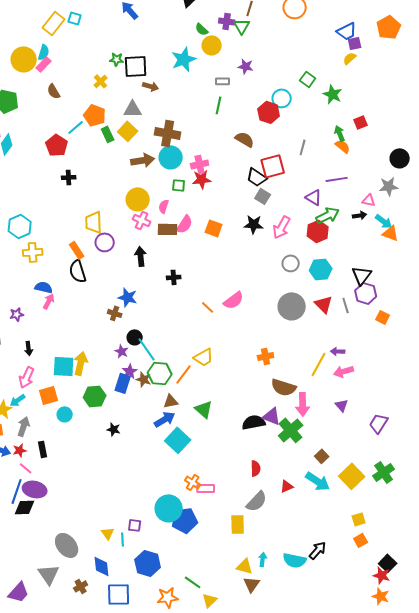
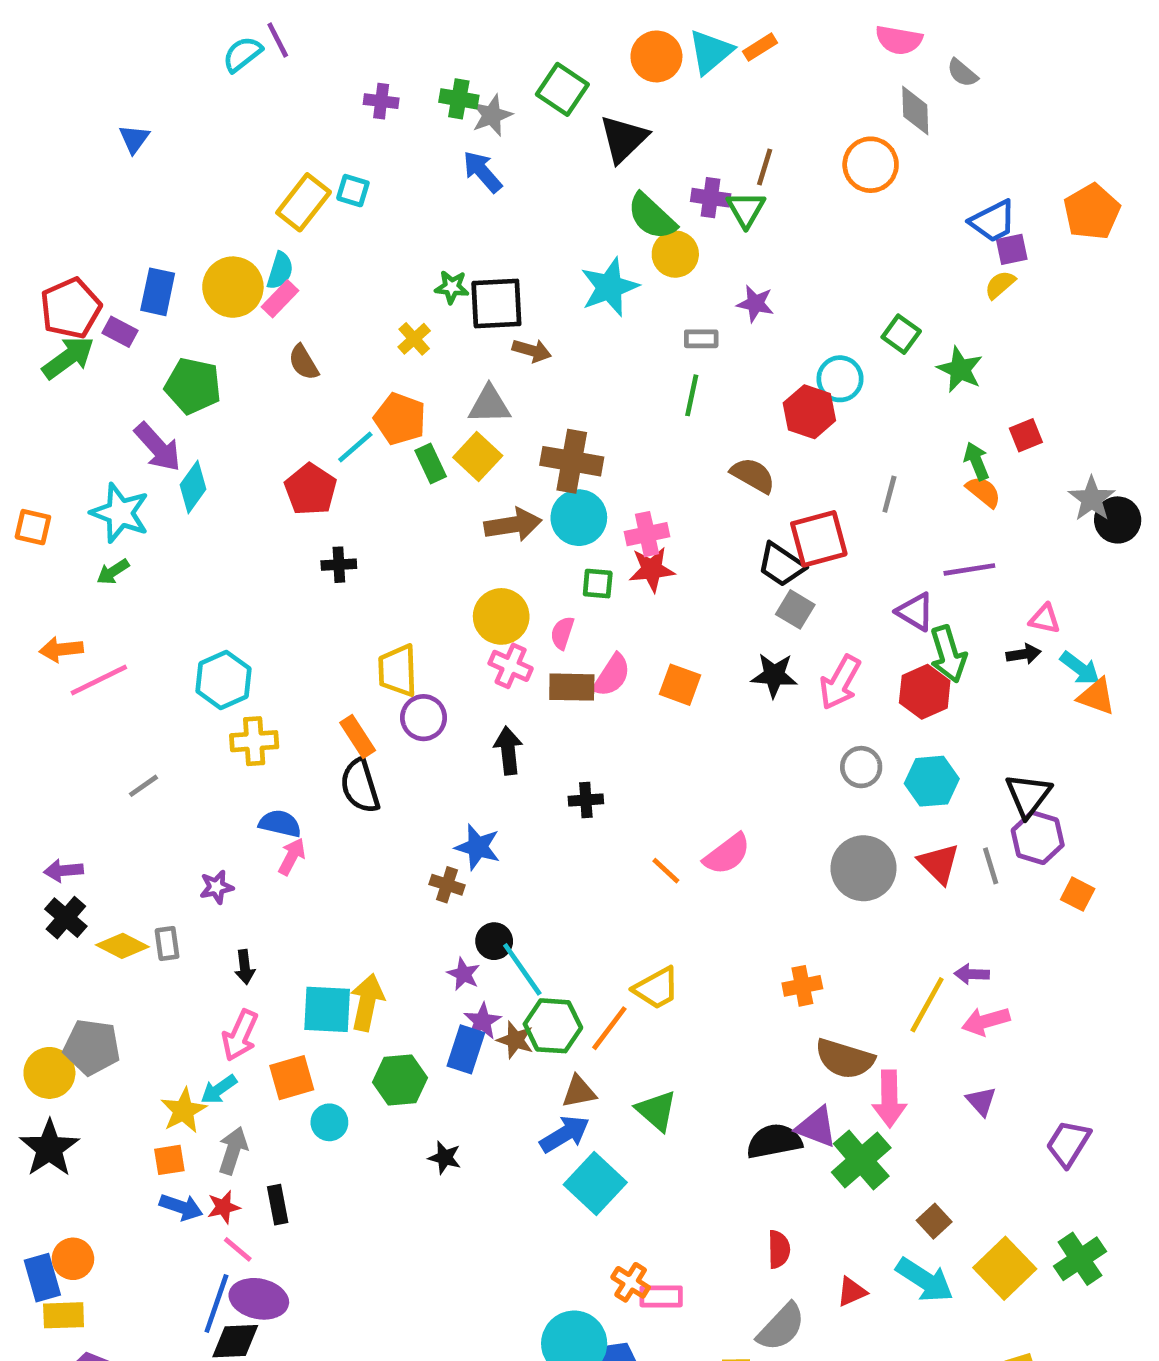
green semicircle: (202, 29) -> (652, 216), size x1.6
gray star: (389, 186) -> (1092, 499), moved, turned -30
green arrow: (328, 215) -> (948, 654), turned 100

